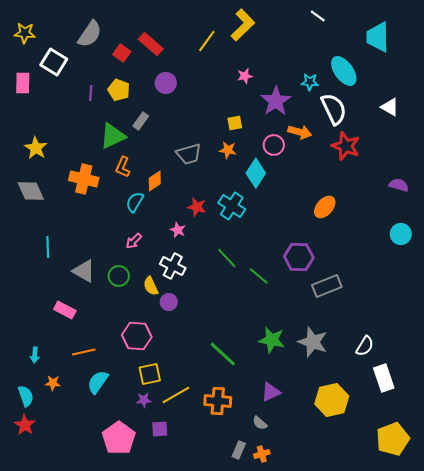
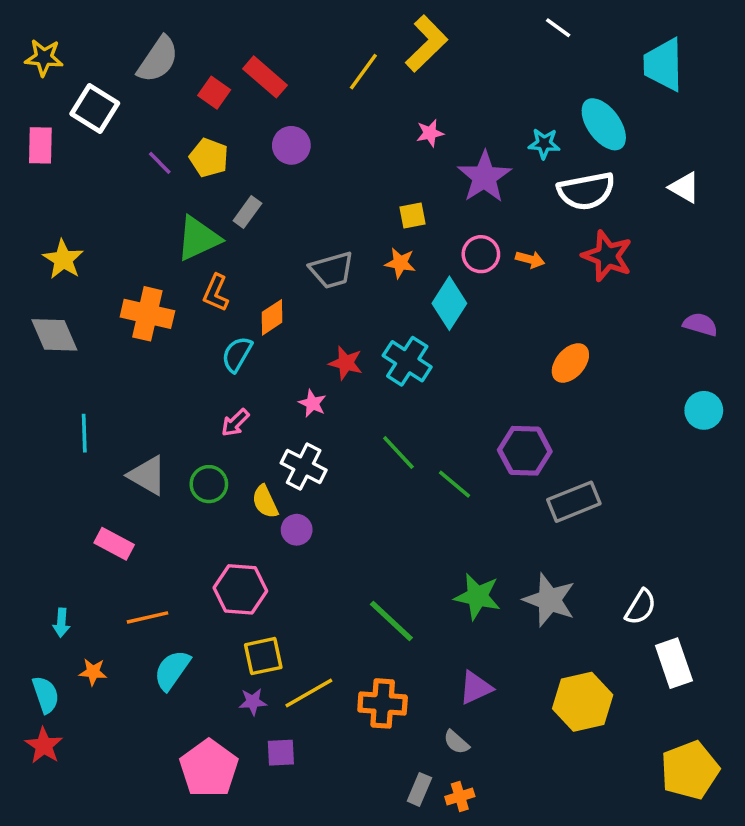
purple line: (91, 93) -> (160, 163), turned -49
white semicircle: (334, 109) -> (586, 191), turned 104
orange arrow: (300, 132) -> (530, 259), moved, size x0.7

